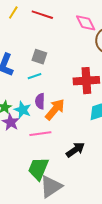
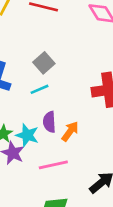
gray square: (39, 57) -> (44, 63), turned 35
orange arrow: (55, 109) -> (70, 131), size x0.7

